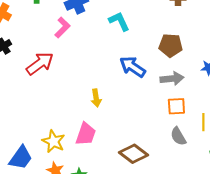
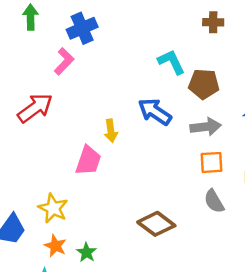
cyan L-shape: (119, 21) -> (171, 62), moved
yellow arrow: (96, 98) -> (111, 131), moved
pink trapezoid: (86, 134) -> (88, 161), moved

